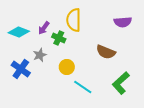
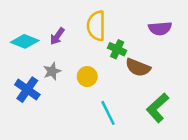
green cross: (59, 38) -> (117, 49), moved
yellow circle: (67, 67) -> (87, 77), moved
cyan line: (83, 87) -> (108, 113), turned 30

